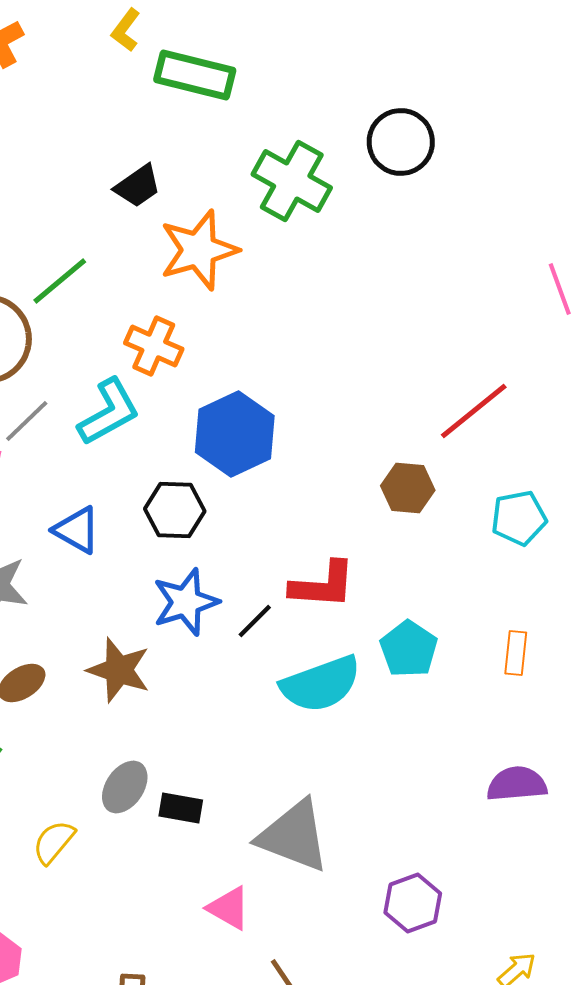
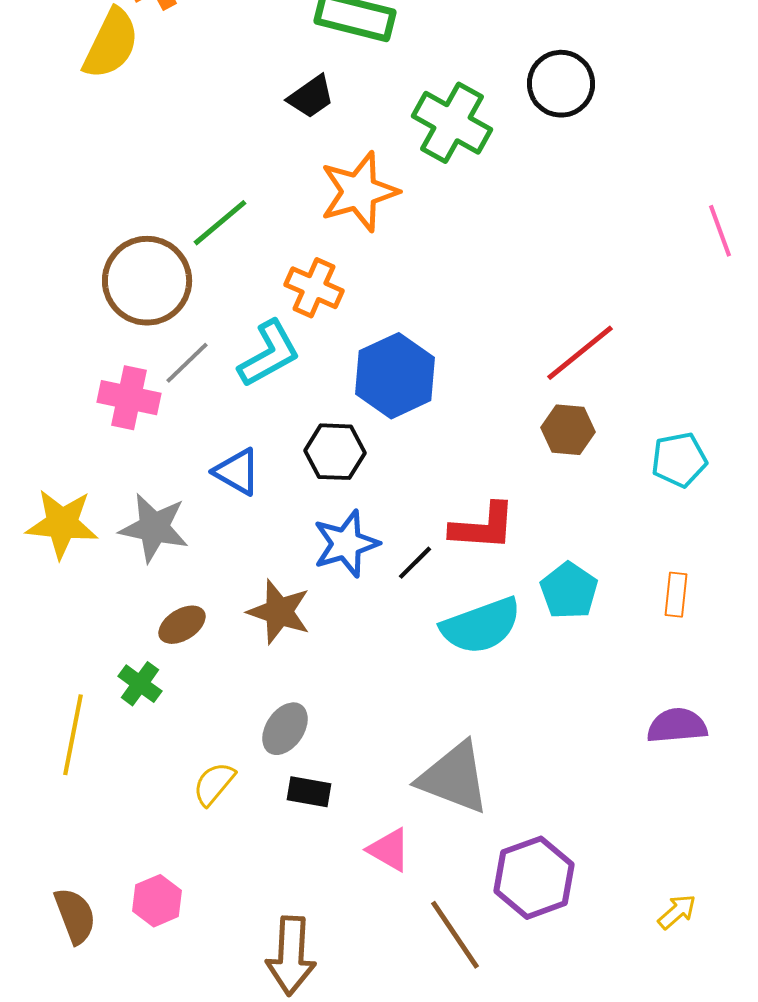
black trapezoid: (138, 186) -> (311, 97), moved
red line: (474, 411) -> (580, 353), moved
black rectangle: (181, 808) -> (309, 792), moved
purple hexagon: (413, 903) -> (534, 878), moved, size x1.4

